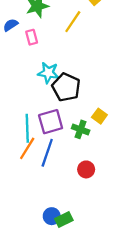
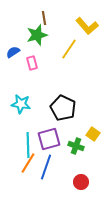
cyan star: (48, 73) -> (21, 104), moved

